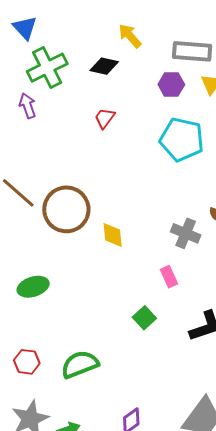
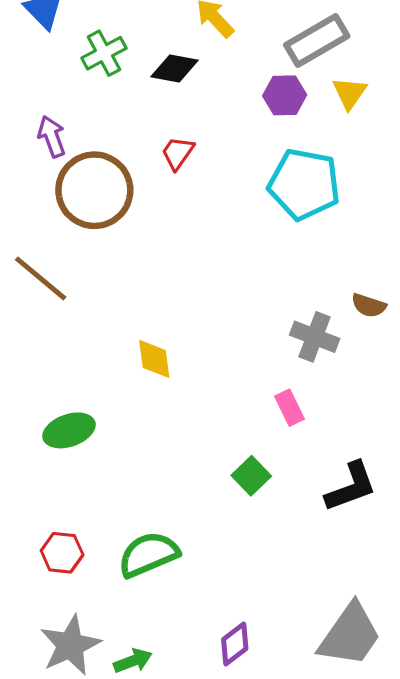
gray rectangle: (192, 51) -> (317, 40), turned -33
green cross: (47, 68) -> (104, 53), moved, size x0.7
brown circle: (66, 209) -> (94, 190), moved
yellow diamond: (113, 235) -> (154, 359), moved

